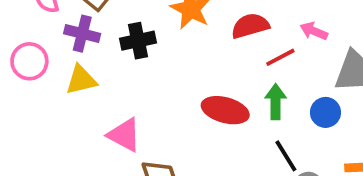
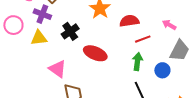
pink arrow: (314, 31) -> (169, 25), moved
black cross: (138, 41) -> (70, 31), moved, turned -30
red ellipse: (225, 110) -> (95, 53), moved

